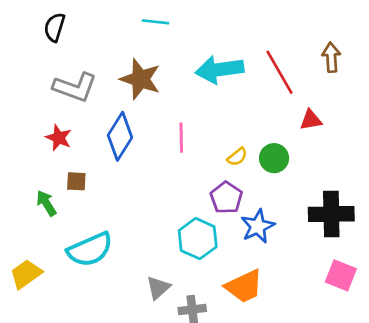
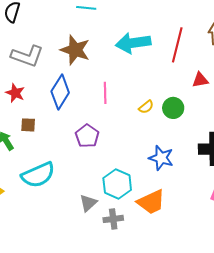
red line: (279, 72) -> (177, 45), turned 44
purple pentagon: (226, 198) -> (87, 136), moved
blue star: (258, 226) -> (161, 158), turned -30
cyan hexagon: (198, 239) -> (117, 184), moved

